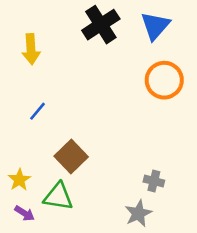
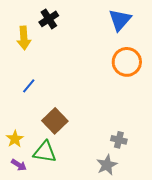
black cross: (101, 25) -> (49, 19), moved, size x0.7

